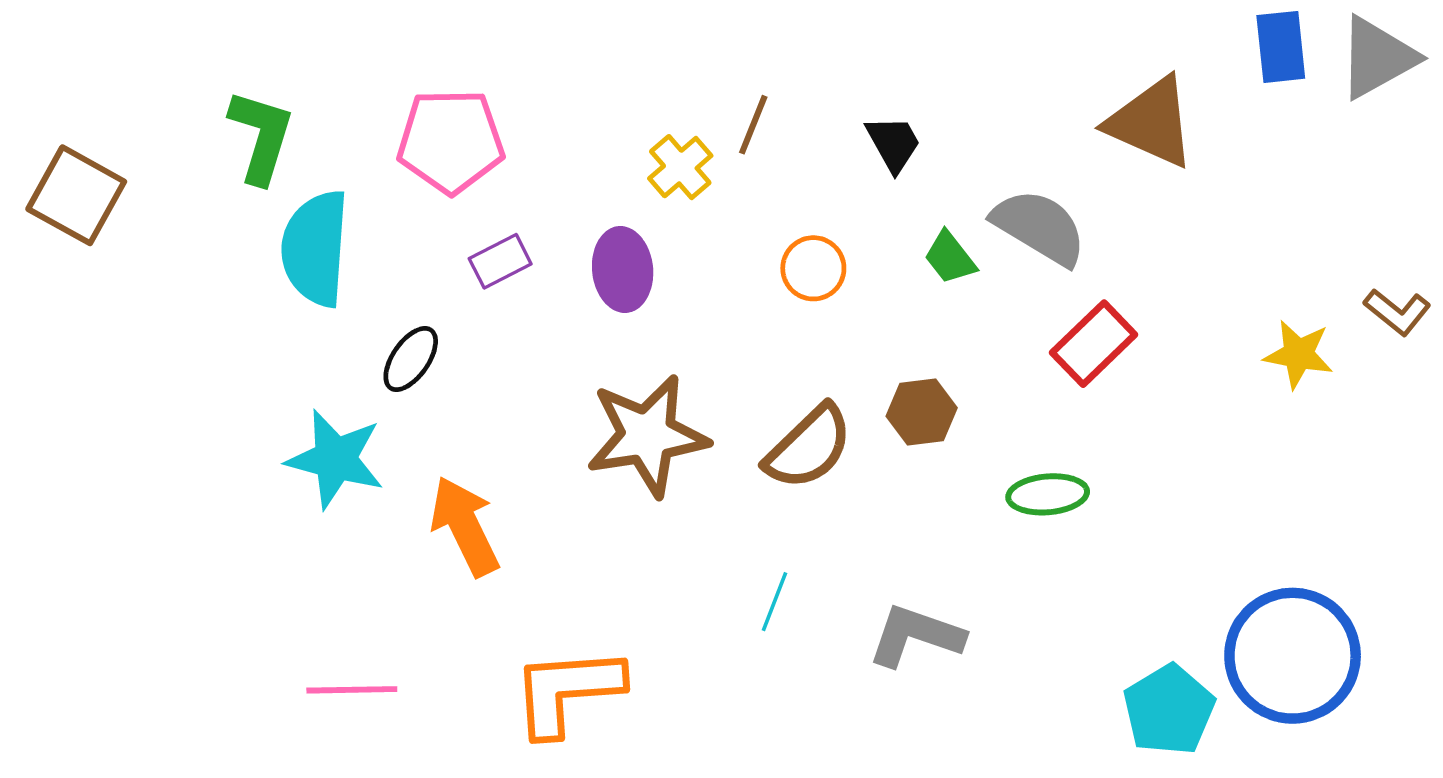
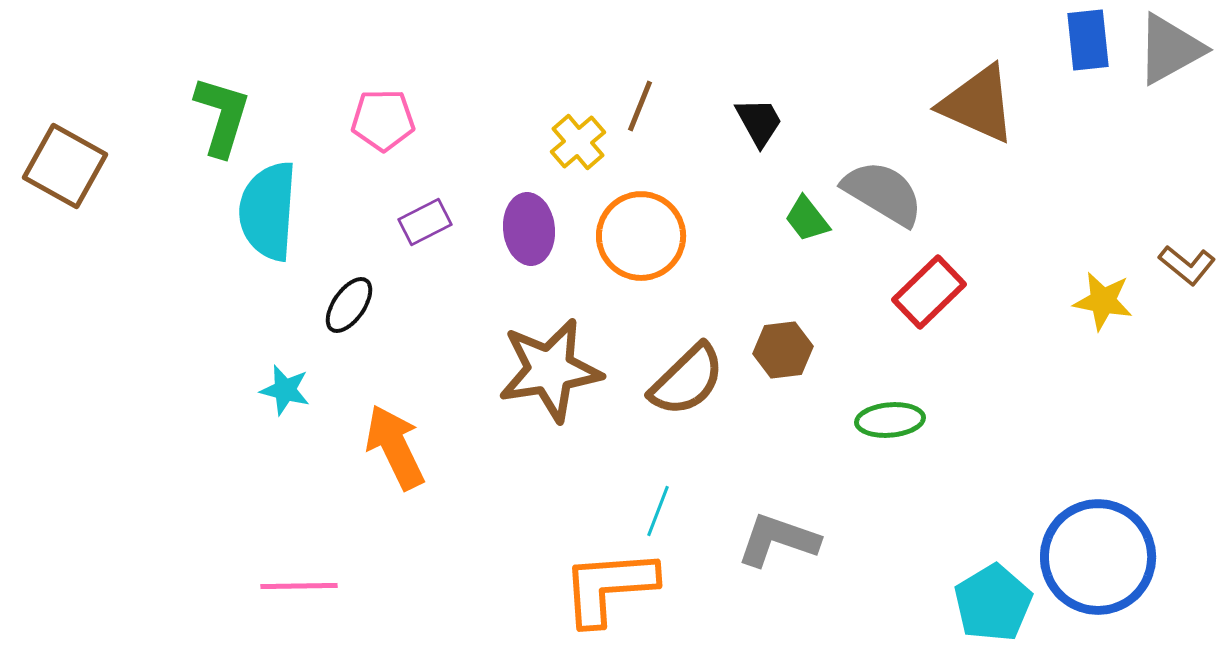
pink pentagon: (451, 141) -> (383, 120), size x0.7
orange circle: (813, 268) -> (641, 236), moved, size x1.6
cyan star: (335, 459) -> (285, 390), size x0.6
orange L-shape: (567, 691) -> (609, 587), moved

